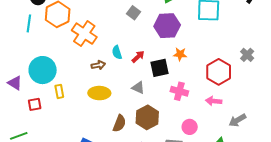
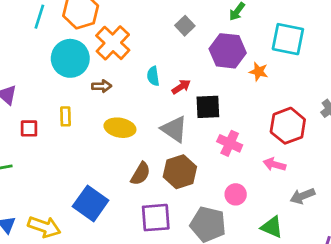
orange star: (180, 54) -> (259, 72), moved
brown arrow: (98, 65) -> (102, 86), moved
cyan circle: (43, 70) -> (70, 58), moved
gray triangle: (138, 88) -> (174, 129), size x1.5

